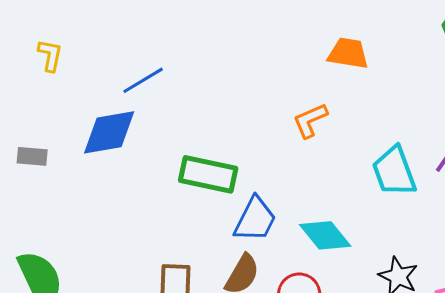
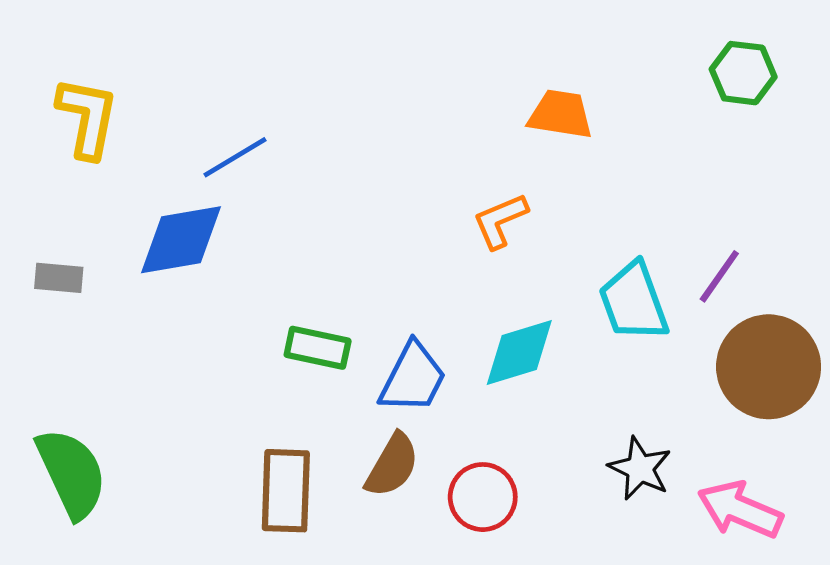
yellow L-shape: (50, 55) -> (87, 118), size x1.6
green rectangle: (208, 174) -> (318, 348), moved, size x0.7
cyan diamond: (325, 235) -> (519, 353), moved, turned -68

